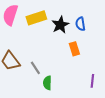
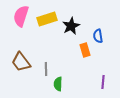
blue semicircle: (80, 24) -> (98, 36), moved
gray line: (35, 68) -> (46, 69), turned 32

